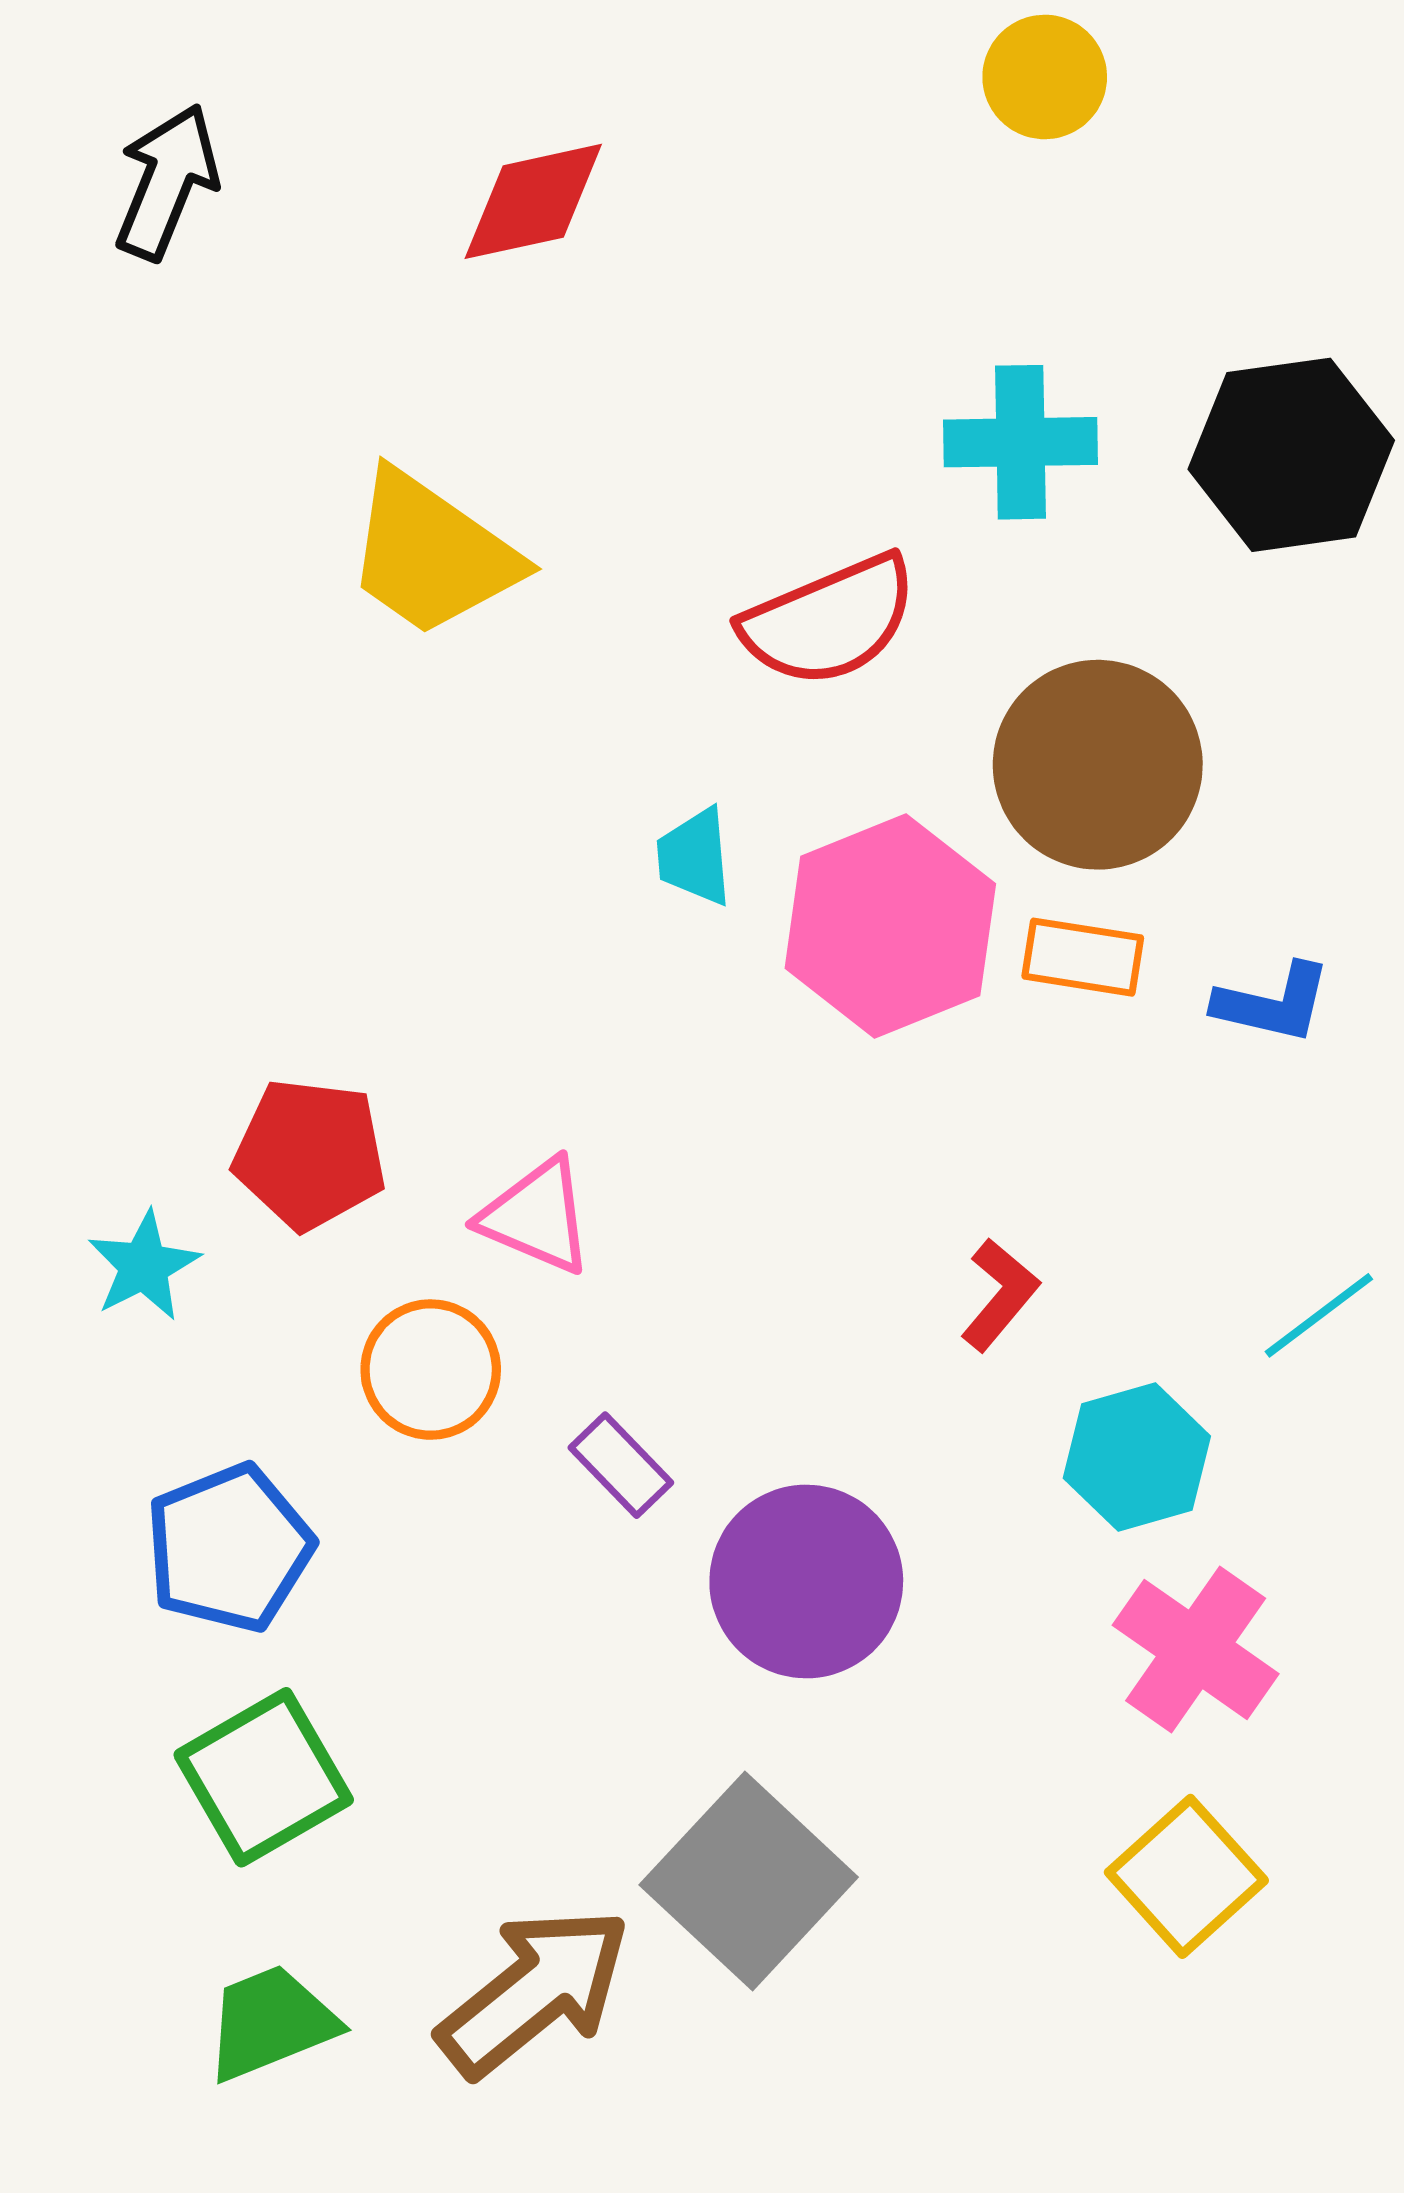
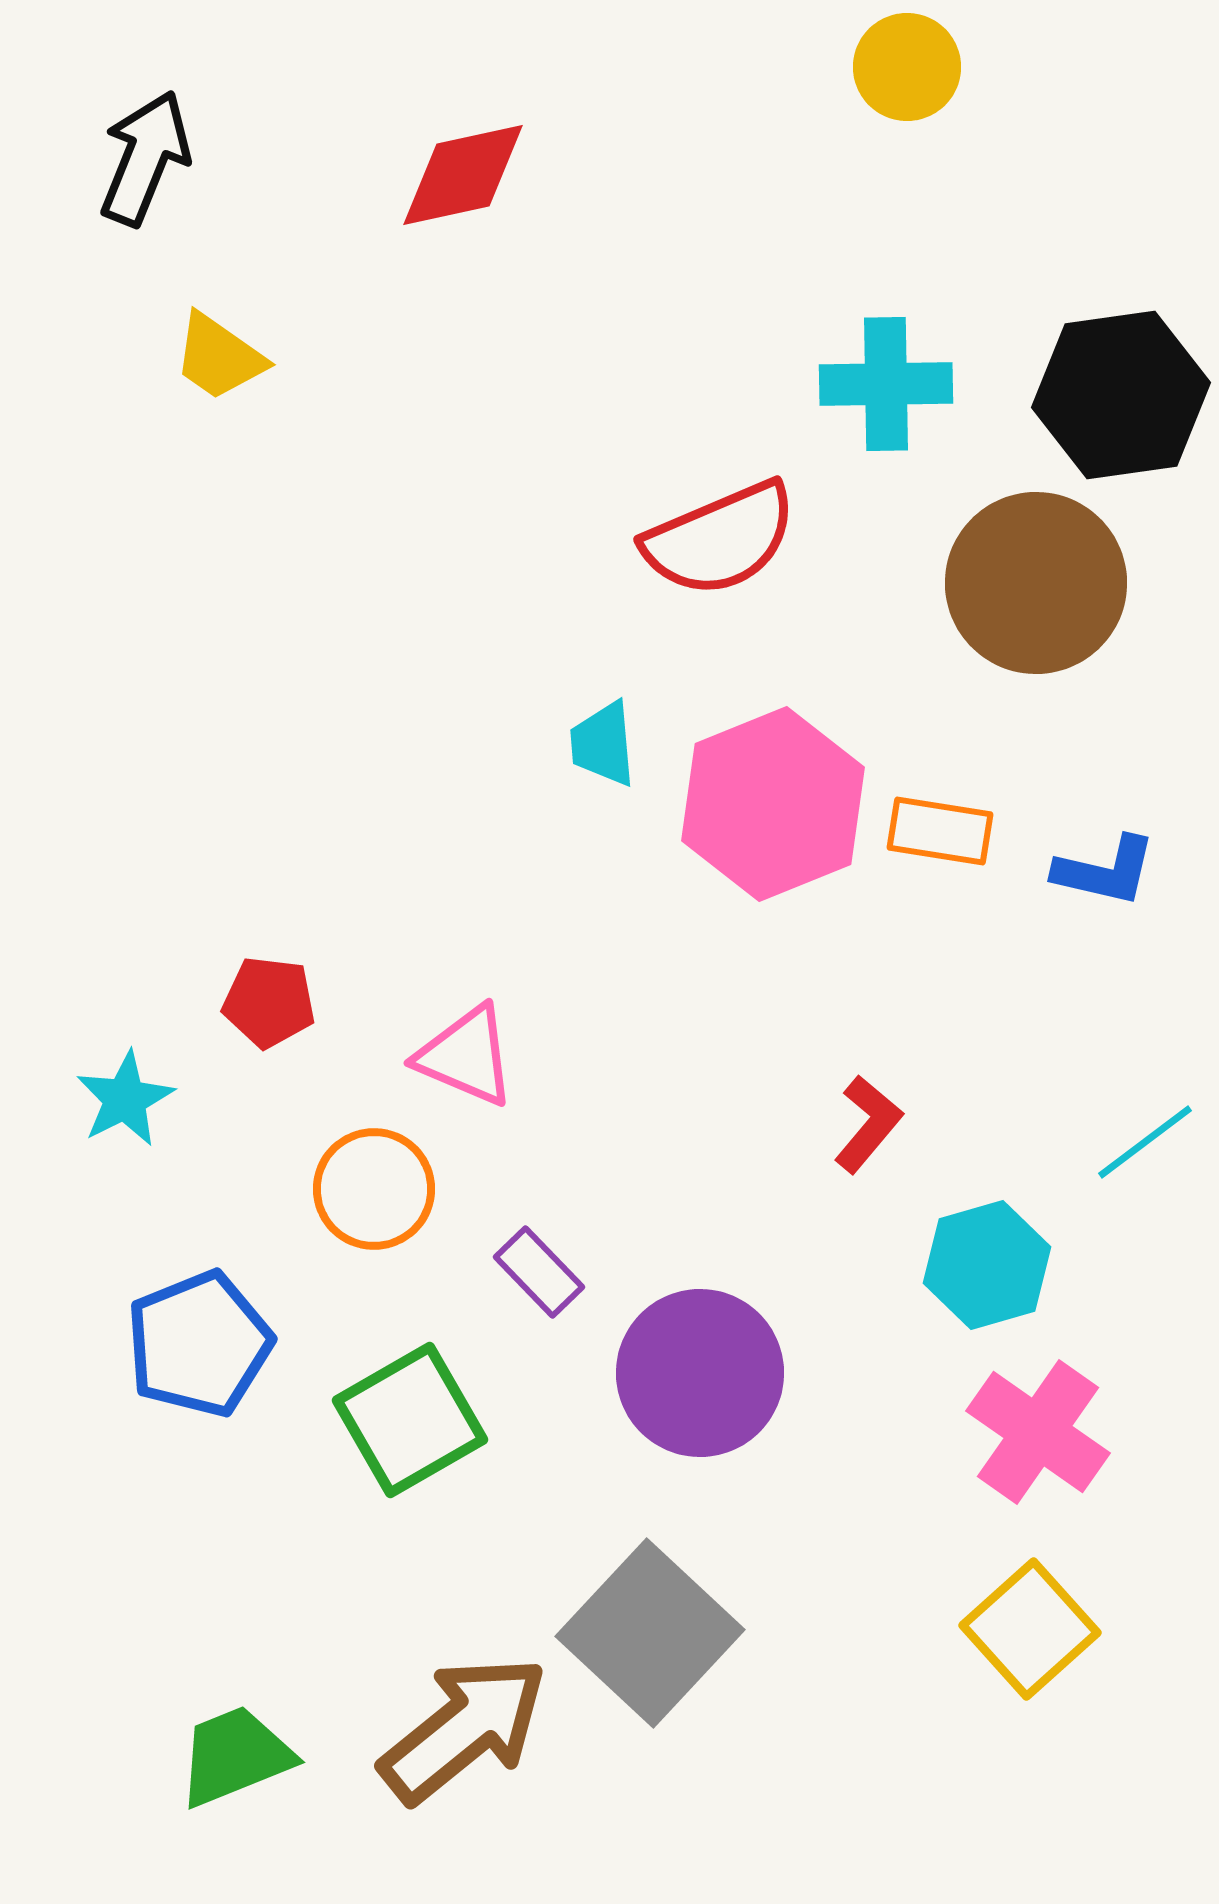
yellow trapezoid: (432, 554) -> (219, 357), moved, size x0.6
brown circle: (1098, 765) -> (1036, 583), moved
red pentagon: (310, 1154) -> (269, 1002), size x0.7
green square: (264, 1777) -> (410, 1420), moved

